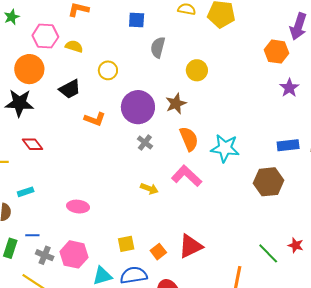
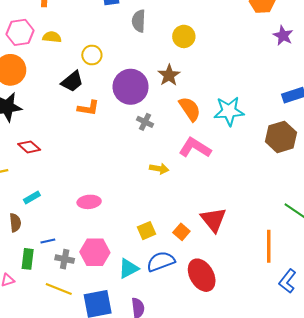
black trapezoid: (70, 89) -> (72, 81), moved
red triangle: (190, 246) -> (213, 220), turned -32

